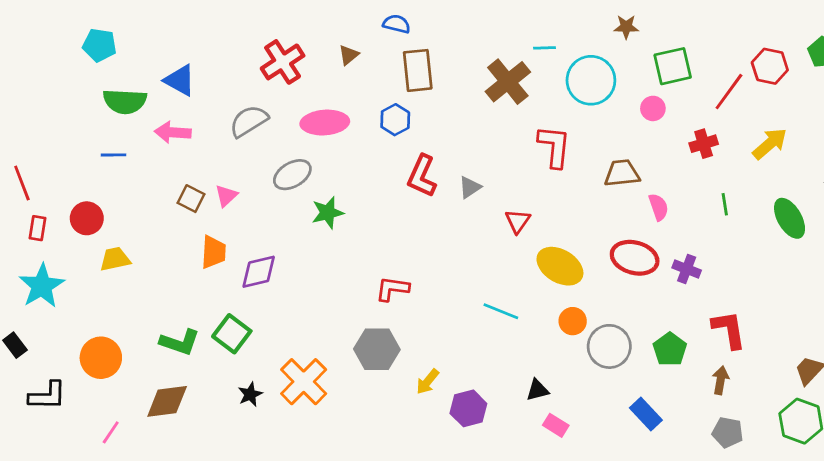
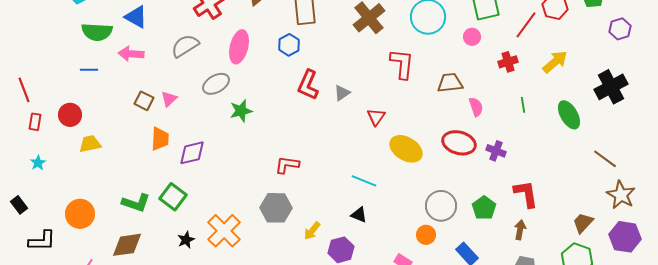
pink ellipse: (325, 123) -> (239, 47), turned -72
cyan star: (42, 286) -> (38, 163), size x0.5
orange circle: (573, 321) -> (426, 235), moved
black triangle: (537, 390) -> (359, 215), moved, turned 36

